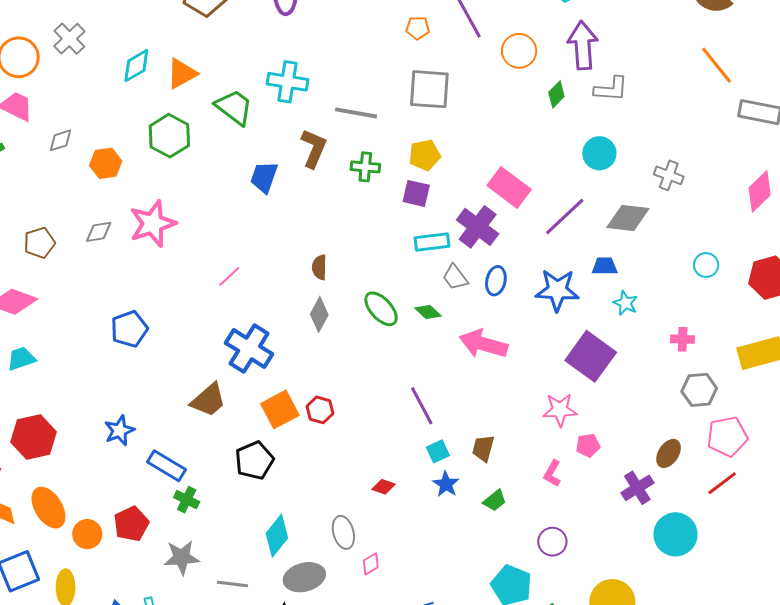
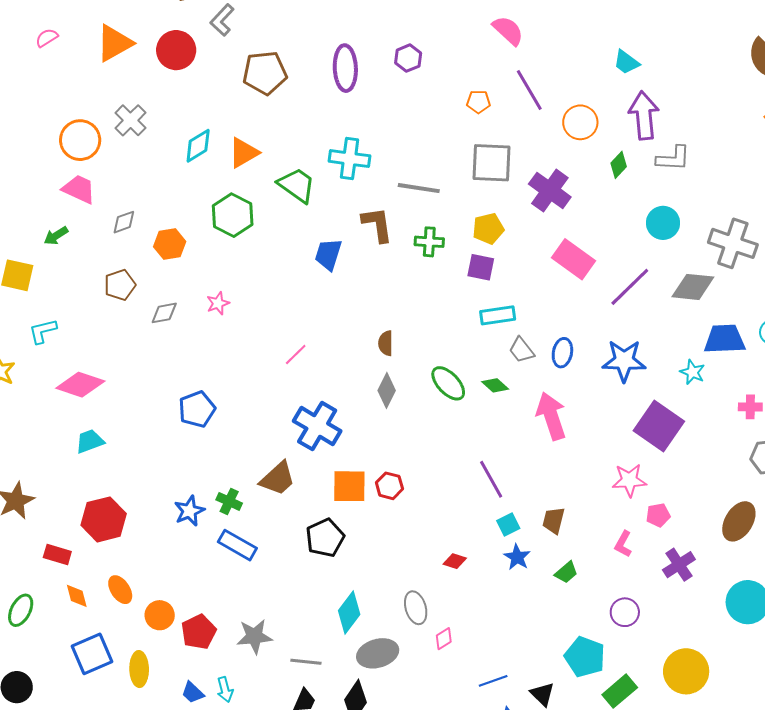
brown L-shape: (314, 148) -> (377, 224), turned -30
gray cross: (669, 175) -> (733, 243), size x1.6
pink star: (153, 224) -> (218, 303), size x0.5
purple cross: (478, 227) -> (550, 191), moved
brown pentagon: (39, 243) -> (120, 285), moved
blue trapezoid: (605, 266) -> (725, 339), moved, size x1.6
pink arrow: (483, 344) -> (551, 416), turned 57
orange square: (280, 409) -> (349, 486), turned 30
brown ellipse: (669, 453) -> (739, 521), size x1.4
purple cross: (637, 488) -> (679, 565), moved
green cross: (187, 500) -> (229, 501), moved
orange ellipse: (48, 508) -> (120, 590), size x0.7
red pentagon: (131, 524) -> (199, 632), moved

